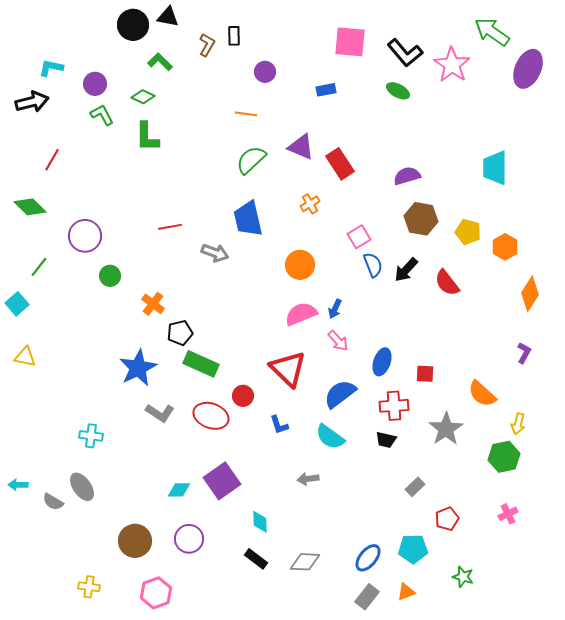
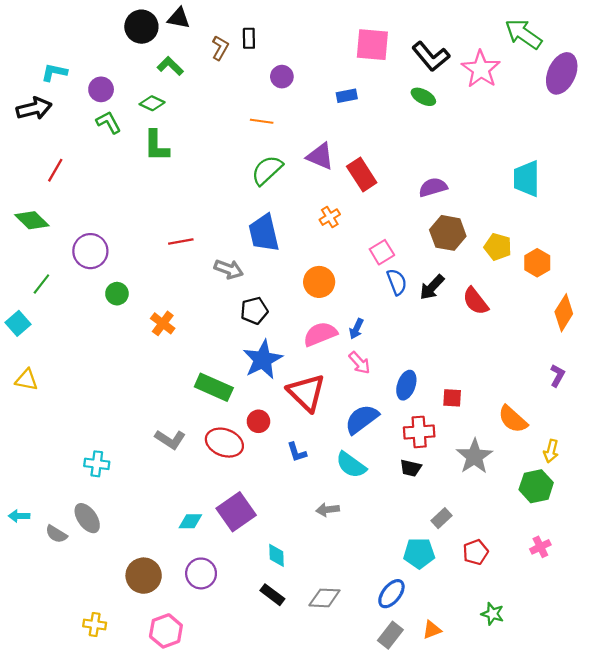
black pentagon: (180, 333) -> (254, 311), moved
blue star: (138, 368) -> (263, 360), moved
cyan pentagon: (413, 549) -> (419, 553), moved

